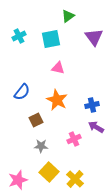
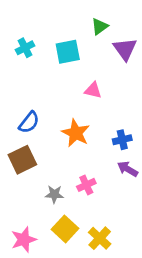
green triangle: (68, 16) -> (100, 26), moved
pink triangle: (58, 68) -> (93, 90), moved
brown square: (36, 120) -> (22, 160), moved, size x1.5
pink cross: (74, 139) -> (86, 185), moved

